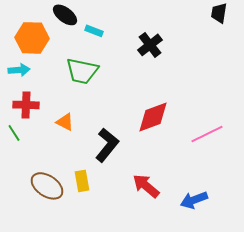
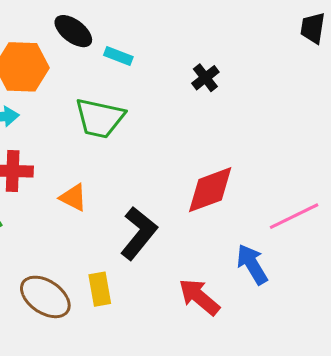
black cross: (150, 45) -> (205, 78), size x0.7
blue arrow: (194, 200) -> (252, 264), moved, turned 80

